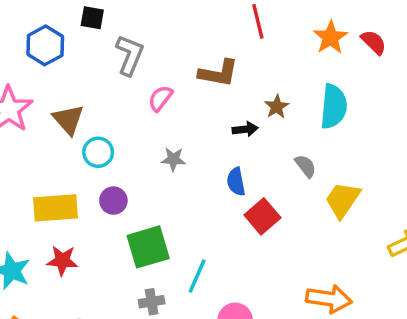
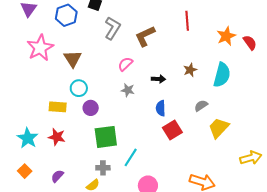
brown L-shape: (218, 73) -> (145, 36), moved, turned 135
pink semicircle: (160, 98) -> (125, 64), moved
black arrow: (245, 129) -> (158, 79), moved
cyan circle: (98, 152) -> (79, 88), moved
gray semicircle: (306, 166) -> (201, 106), turned -96
yellow rectangle: (55, 208) -> (58, 107), size x0.7

